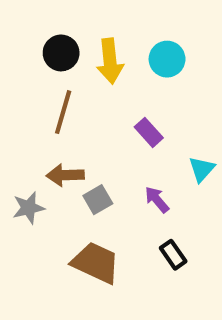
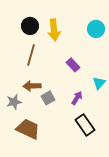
cyan circle: (167, 59) -> (96, 29), moved
purple arrow: (157, 200) -> (77, 98), turned 72
black rectangle: (173, 255) -> (85, 125), size x1.5
brown trapezoid: (96, 263) -> (28, 129), moved

